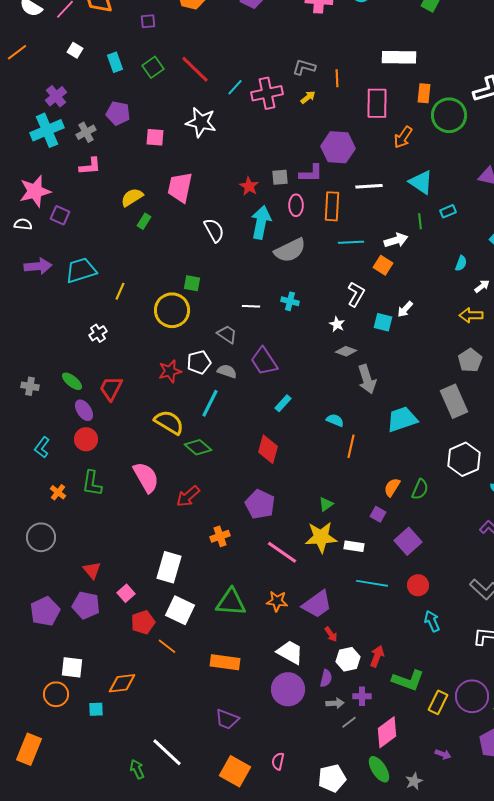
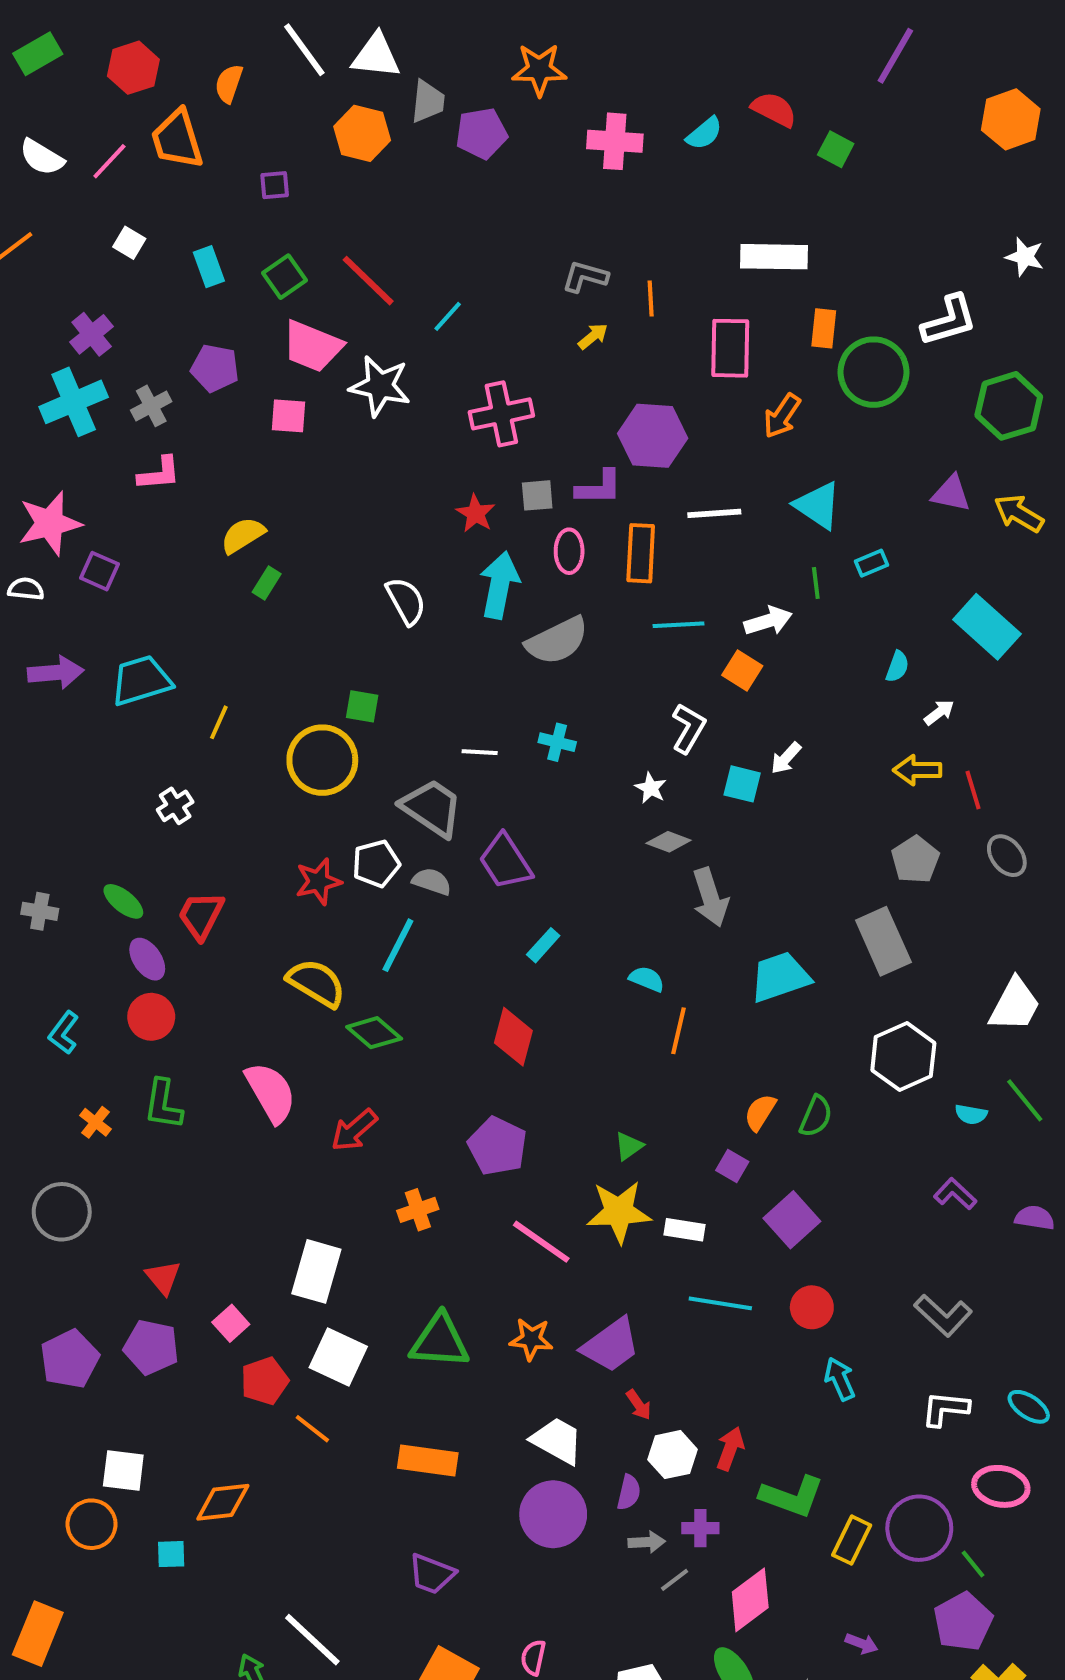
pink cross: (267, 93) -> (501, 414), moved
pink trapezoid: (180, 187) -> (312, 346), moved, turned -80
gray trapezoid: (227, 334) -> (432, 808), size x1.6

